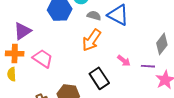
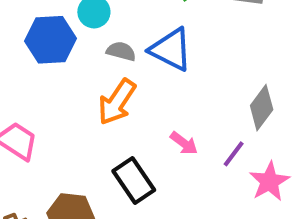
purple line: (148, 66) -> (234, 154), turned -56

